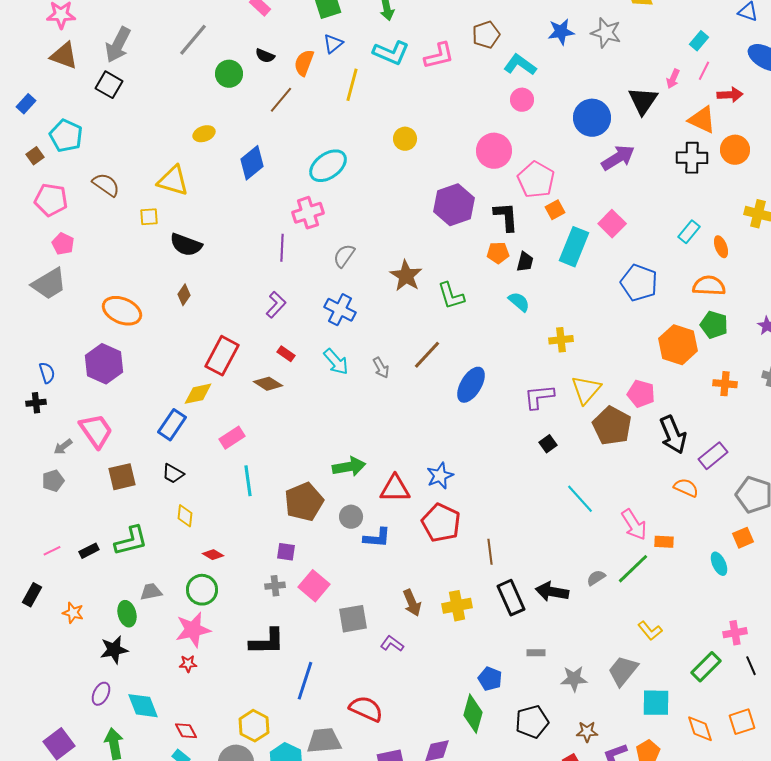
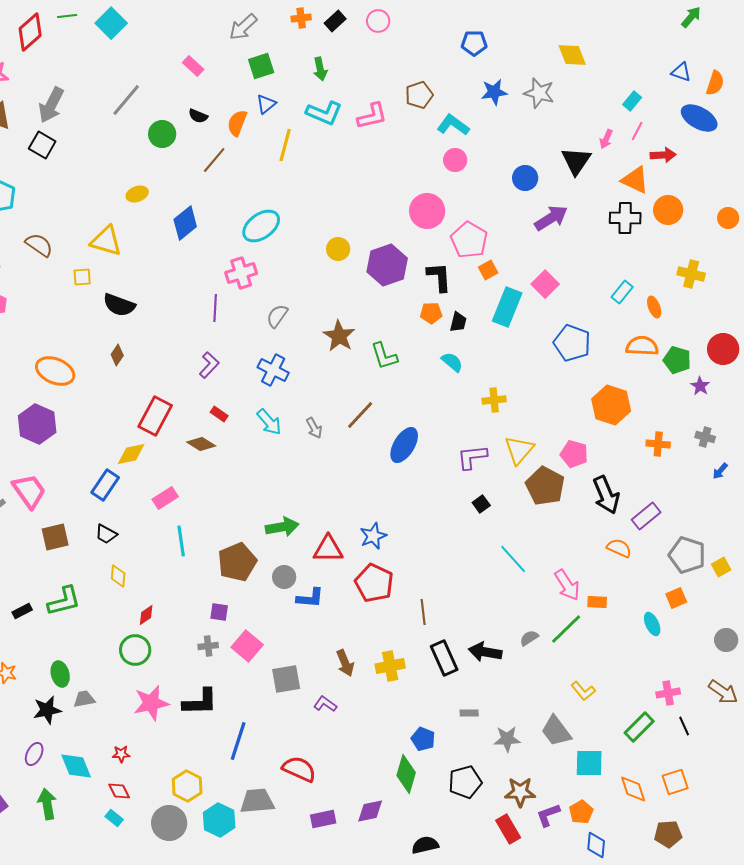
blue circle: (592, 118) -> (525, 178), size x0.7
yellow circle: (405, 139) -> (338, 249), moved
green pentagon: (714, 325) -> (677, 360), moved
red diamond: (213, 555) -> (146, 615), turned -65
gray trapezoid: (151, 592) -> (84, 699), moved
pink star: (193, 630) -> (151, 703), moved
red star: (188, 664) -> (121, 754), moved
gray trapezoid: (623, 671) -> (556, 731), turned -76
brown star: (587, 732) -> (520, 792), size x1.4

